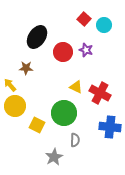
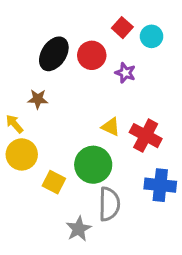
red circle: (63, 52) -> (92, 55), moved
gray semicircle: (75, 140) -> (109, 204), size x1.6

